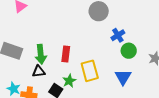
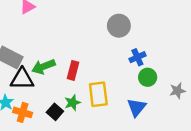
green arrow: (41, 54) -> (43, 67), turned 66
black triangle: (39, 71) -> (22, 79), moved, size x1.5

